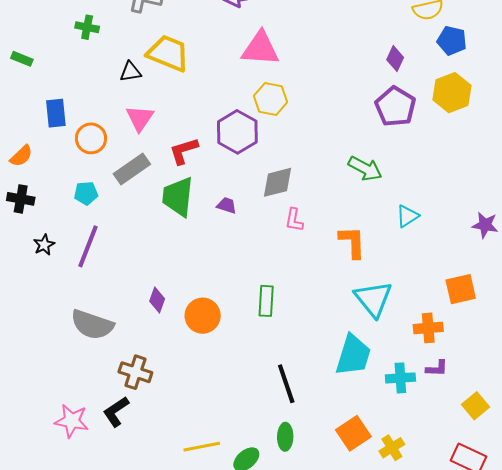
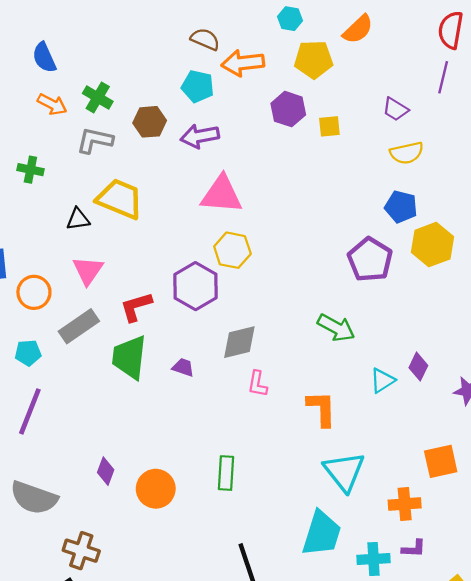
blue pentagon: (452, 41) -> (401, 207), moved
purple diamond: (395, 59) -> (418, 367), moved

